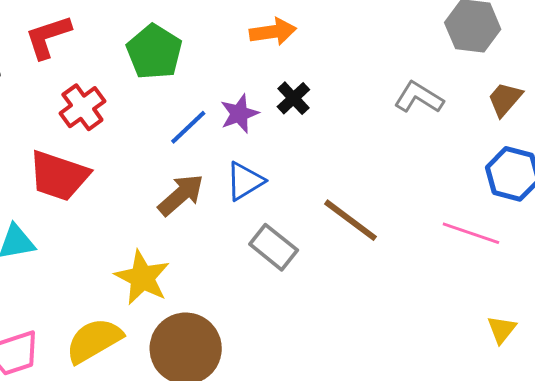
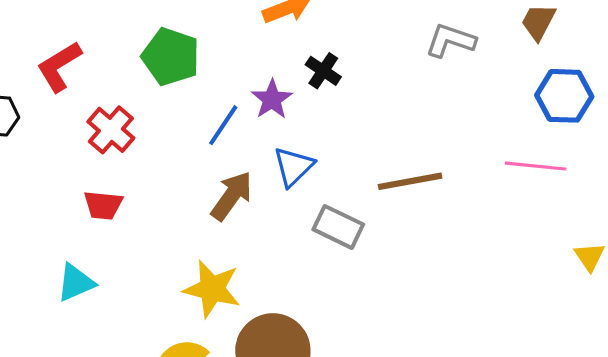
red trapezoid: (59, 176) -> (103, 205), size x0.6
brown line: (351, 220) -> (410, 181), turned -34

